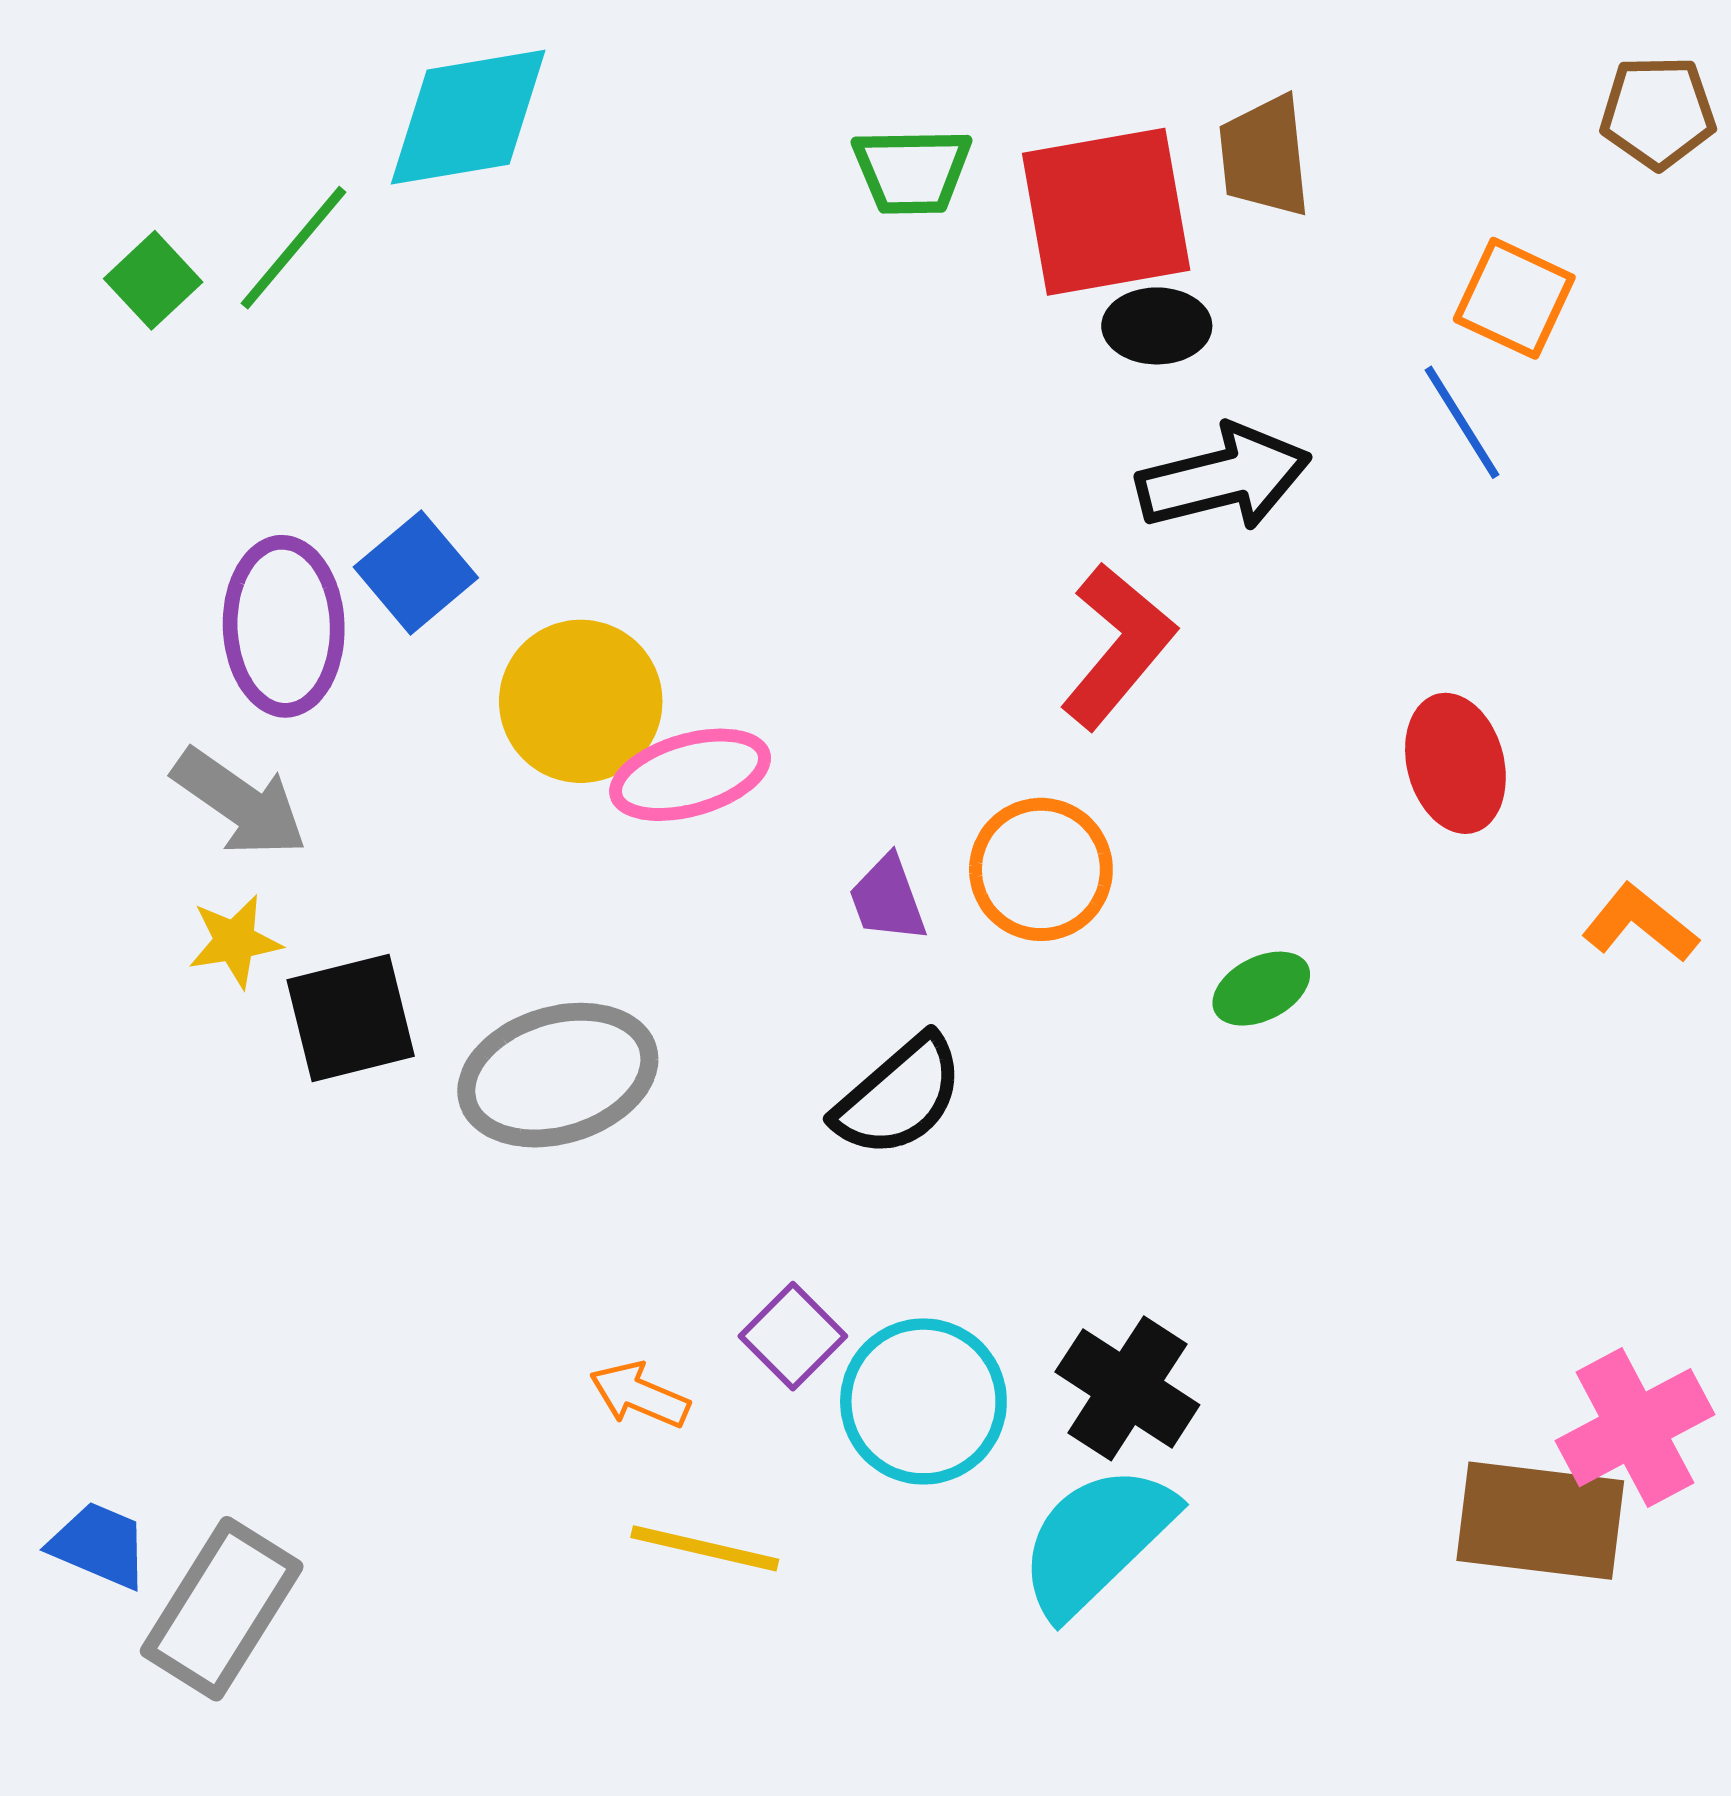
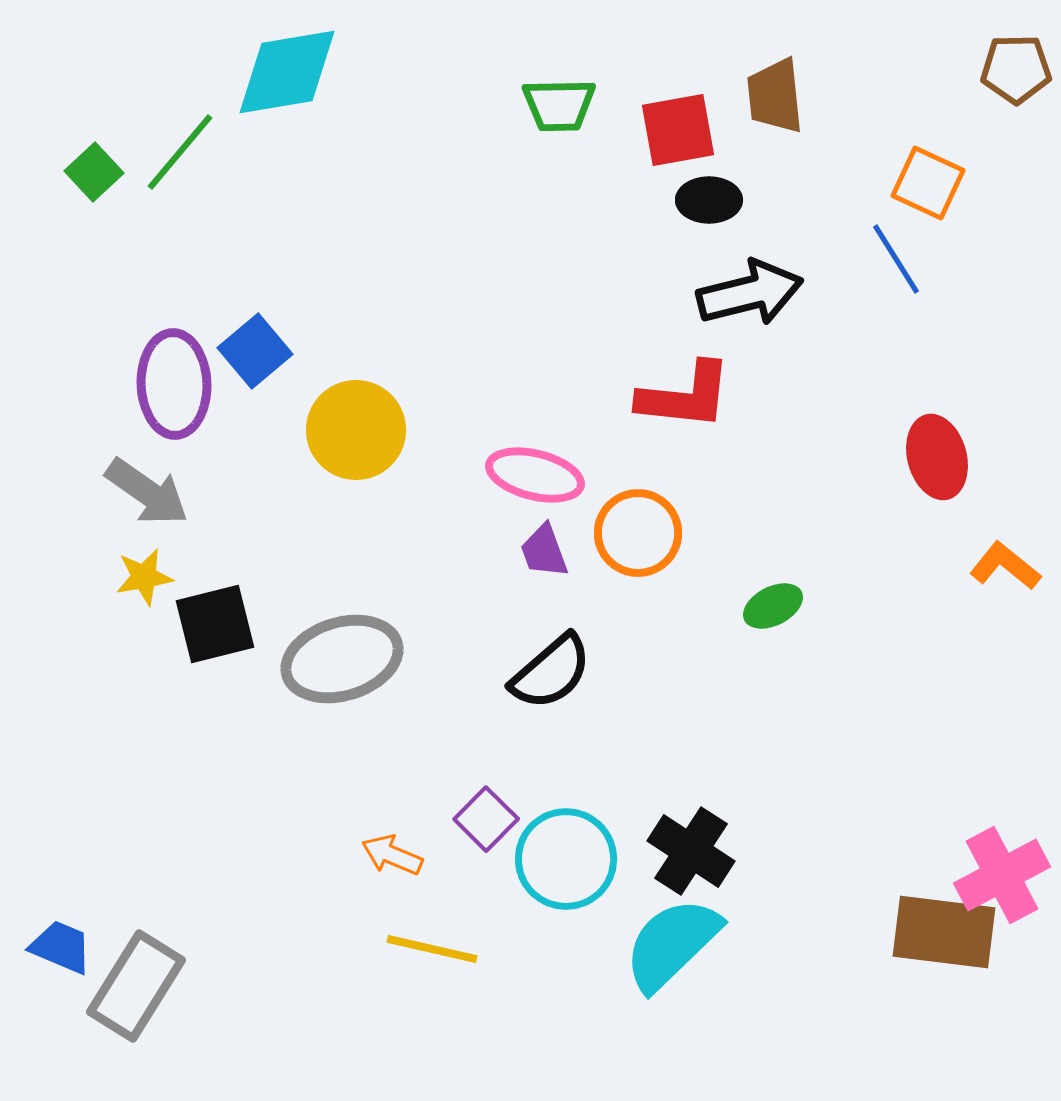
red square: (1106, 212) -> (678, 130), size x0.7
red L-shape: (1118, 646) -> (685, 396), turned 56
red ellipse: (1455, 763) -> (937, 457), moved
pink ellipse: (690, 775) -> (535, 475), moved, turned 30

